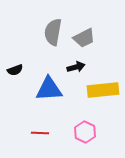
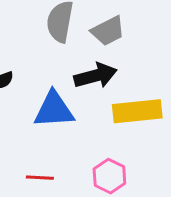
black arrow: (76, 67) -> (96, 76), size x1.5

